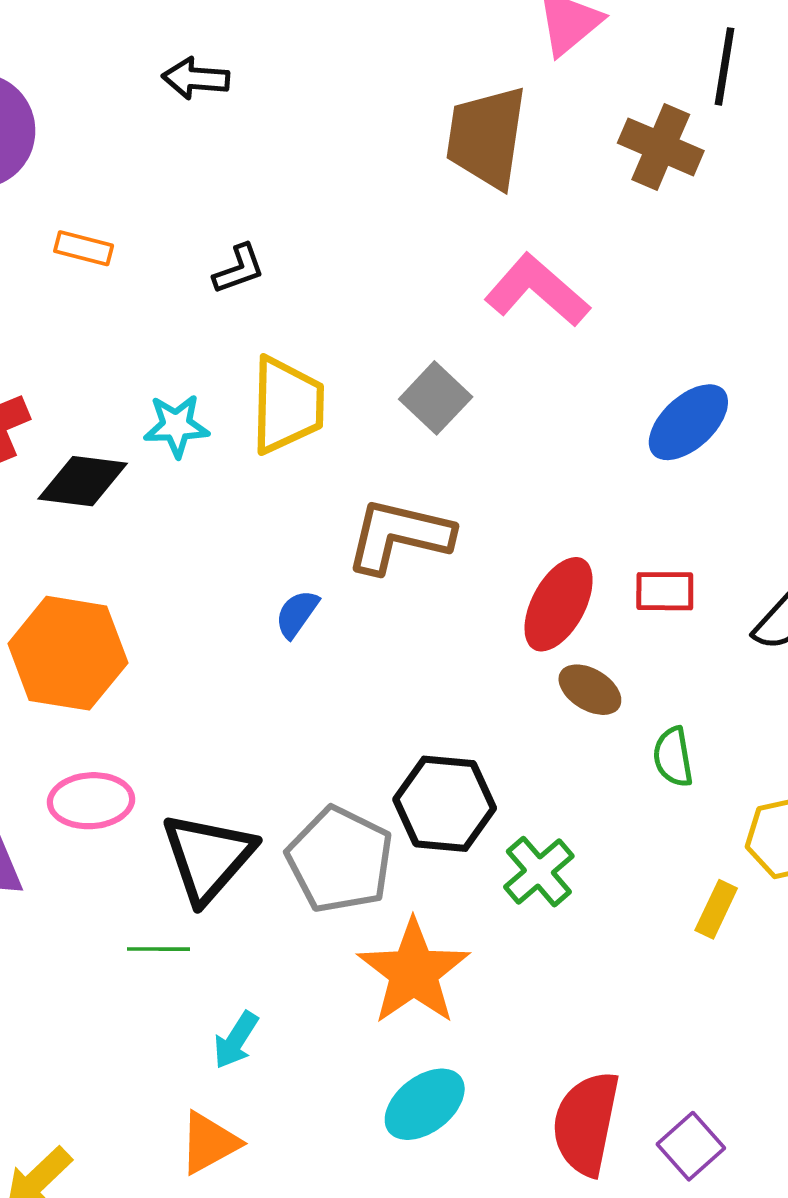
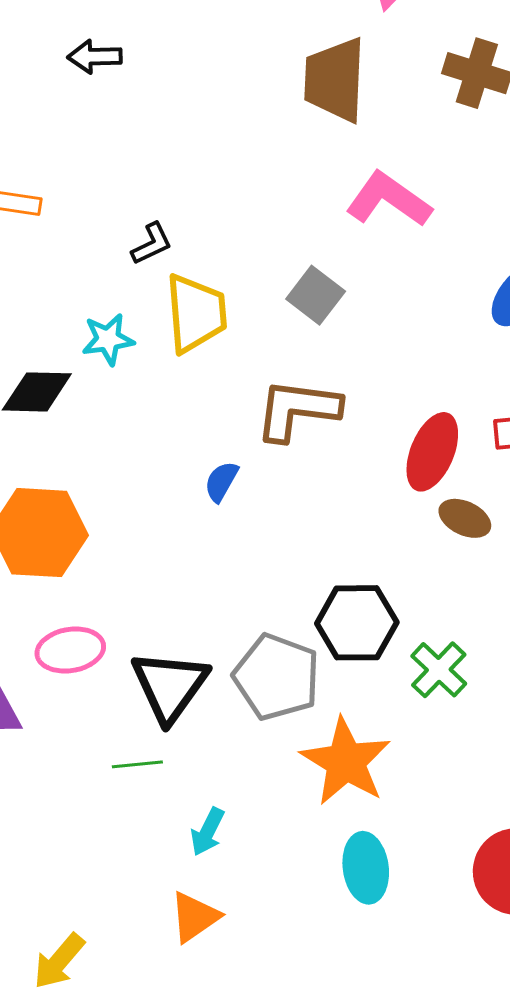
black L-shape: (239, 269) -> (152, 244), moved
cyan ellipse: (425, 1104) -> (366, 868), turned -54

